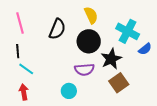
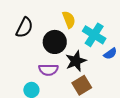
yellow semicircle: (91, 15) -> (69, 20), moved

